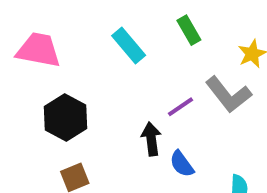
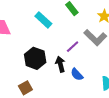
black hexagon: (65, 117) -> (35, 58), moved

